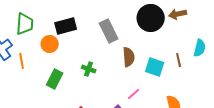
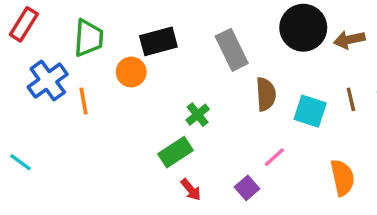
brown arrow: (178, 14) -> (349, 40), moved
green cross: (89, 69) -> (198, 115), turned 32
green rectangle: (55, 79) -> (175, 152), moved, turned 30

